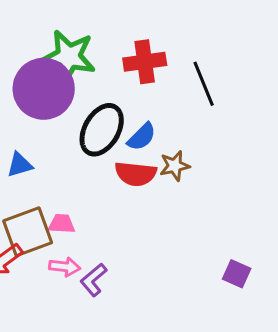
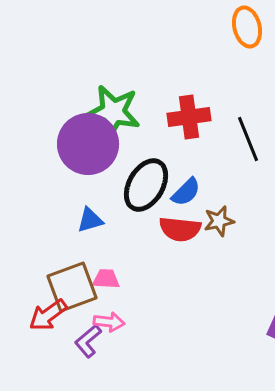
blue triangle: (20, 165) -> (90, 220), moved
purple L-shape: (94, 280) -> (88, 341), moved

